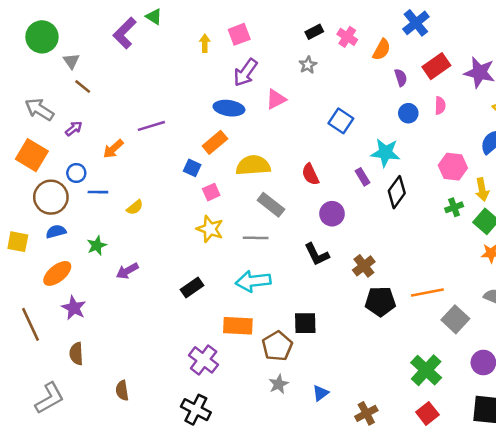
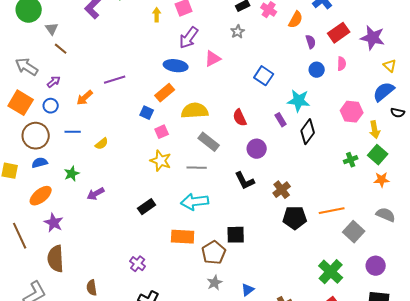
blue circle: (76, 173) -> (51, 106), moved
green cross: (454, 207) -> (351, 160), moved
brown semicircle: (76, 354) -> (56, 259), size x1.5
purple cross: (204, 360) -> (138, 264), moved, size x0.7

